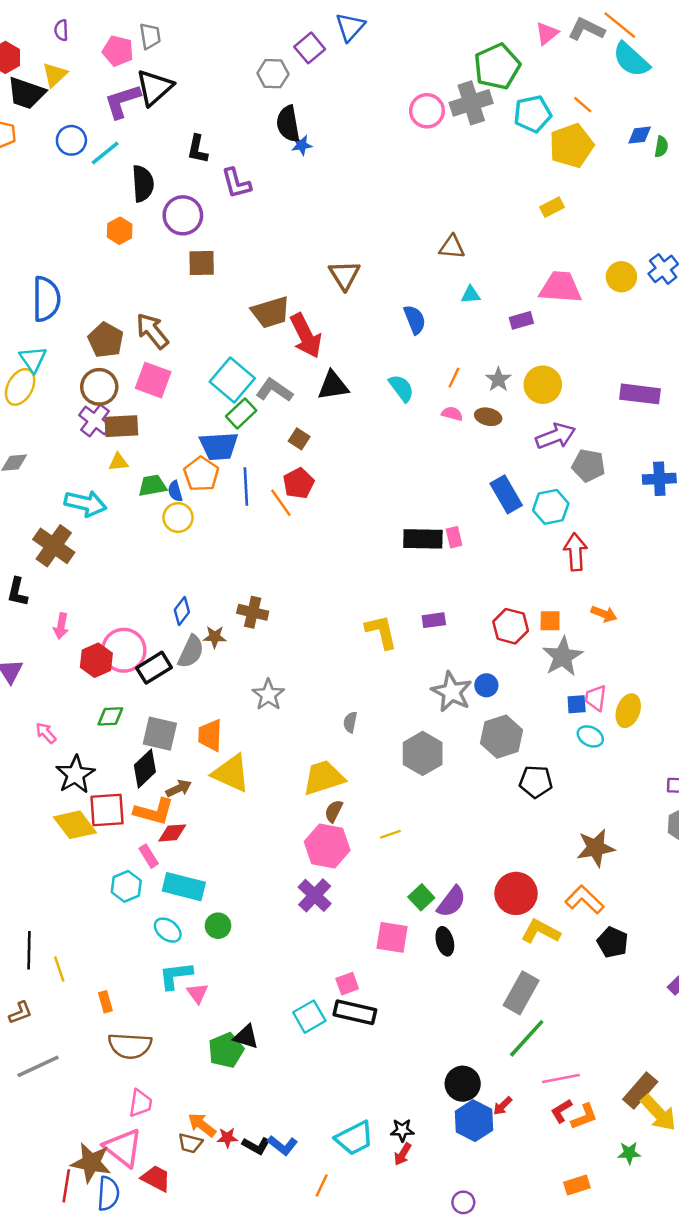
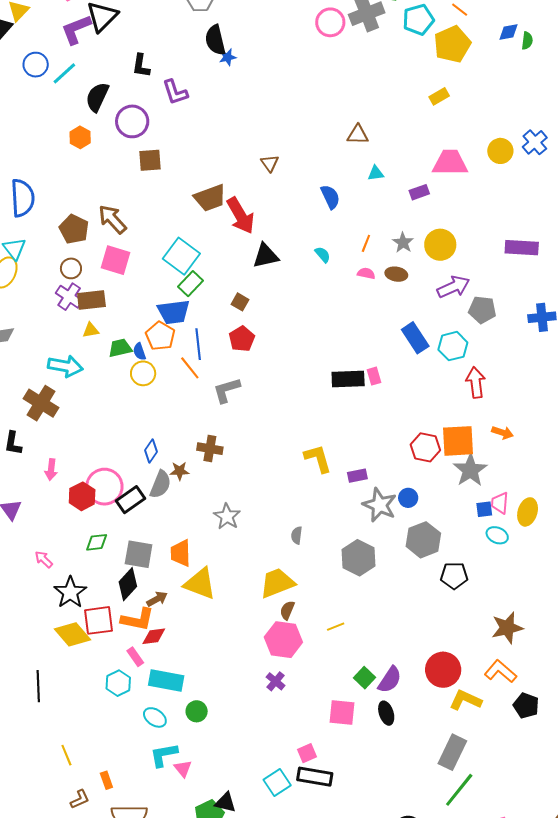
black semicircle: (143, 184) -> (97, 97), turned -148
brown triangle: (344, 275) -> (270, 163), size x0.7
brown circle: (99, 387) -> (71, 268), size x0.7
cyan semicircle: (401, 388) -> (323, 255), size x0.7
gray L-shape: (274, 390) -> (227, 390), moved, turned -48
orange line: (281, 503) -> (190, 368), moved
purple rectangle: (434, 620) -> (357, 476), moved
orange square: (550, 621) -> (458, 441), size x1.8
purple cross: (315, 895) -> (276, 681), size x0.7
black line: (29, 950) -> (38, 686), moved
brown L-shape: (20, 1013) -> (80, 799), moved

